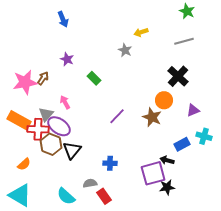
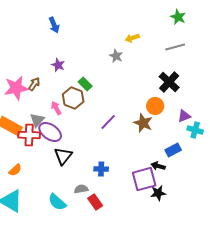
cyan cross: (204, 136) -> (195, 130), moved
brown hexagon: (51, 144) -> (73, 98), moved

